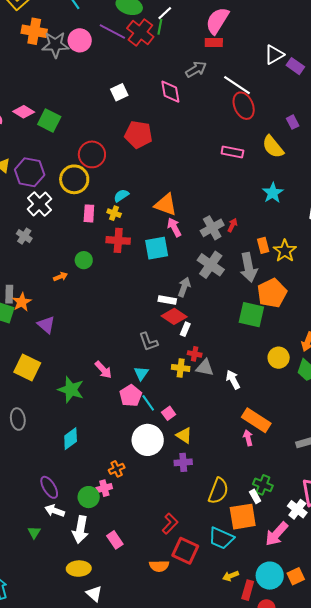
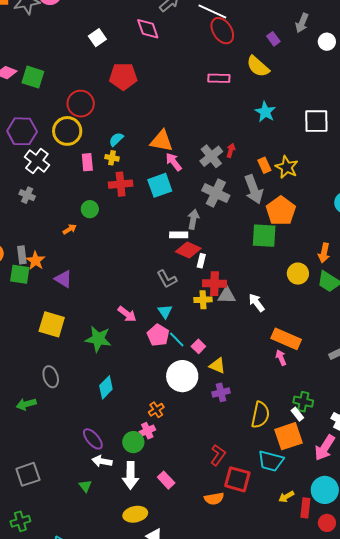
red cross: (195, 354) -> (215, 284), size x1.6

